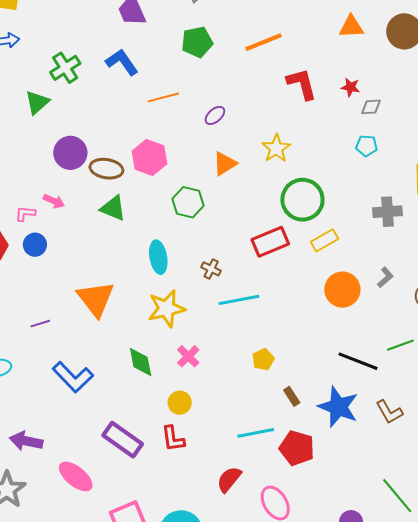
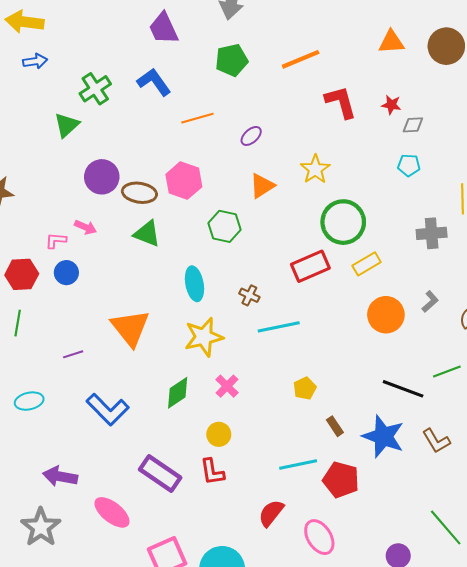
green diamond: (141, 362) -> (178, 393), turned 68

